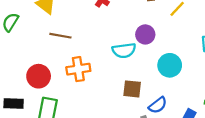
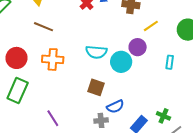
purple circle: (145, 34) -> (138, 47), moved
cyan circle: (170, 65) -> (121, 62), moved

